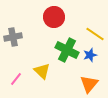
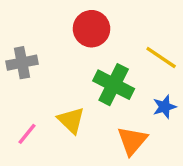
blue star: (90, 55) -> (164, 107), moved
orange triangle: (89, 84) -> (132, 141), moved

